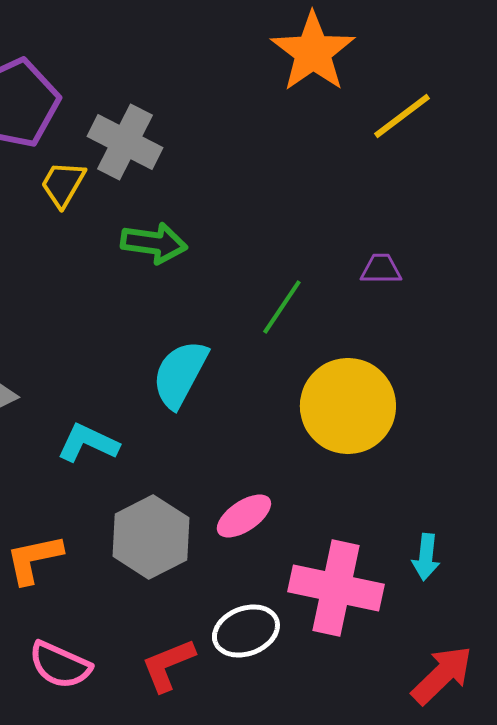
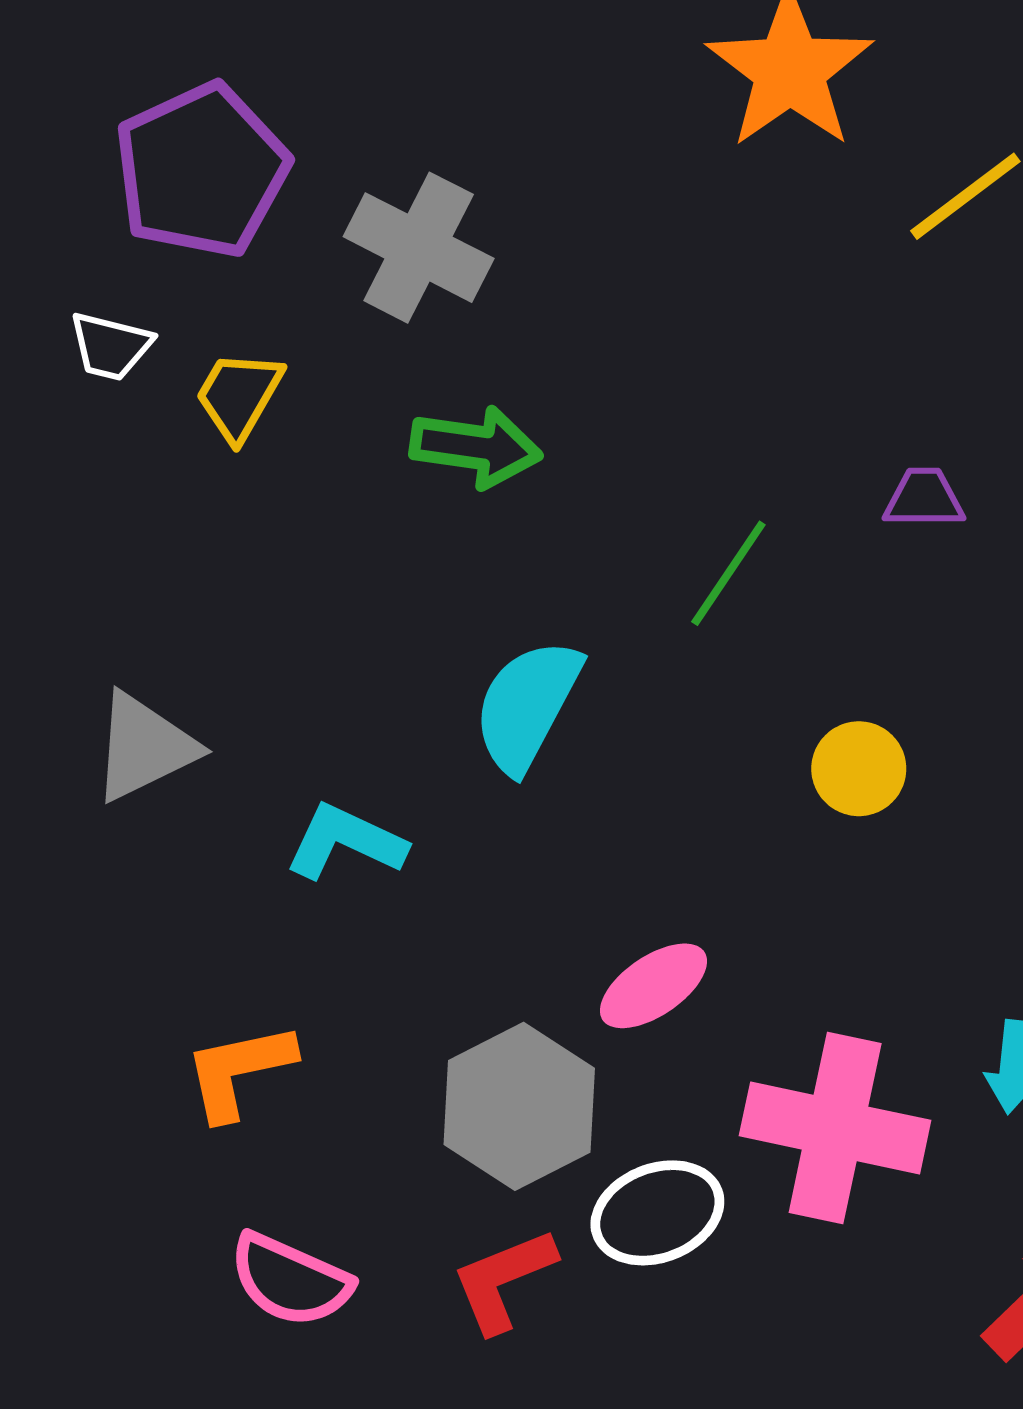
yellow trapezoid: (63, 184) -> (239, 396), moved
yellow circle: (348, 406) -> (859, 769), size x0.5
gray hexagon: (151, 537) -> (519, 1106), moved

